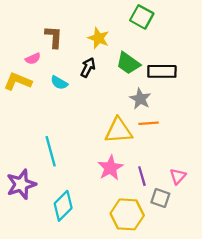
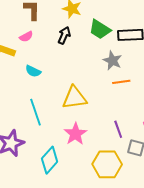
pink semicircle: (33, 59) -> (26, 37), moved
cyan semicircle: (59, 83) -> (33, 71), moved
yellow triangle: (119, 131) -> (74, 98), moved
pink star: (110, 168) -> (75, 134), moved

